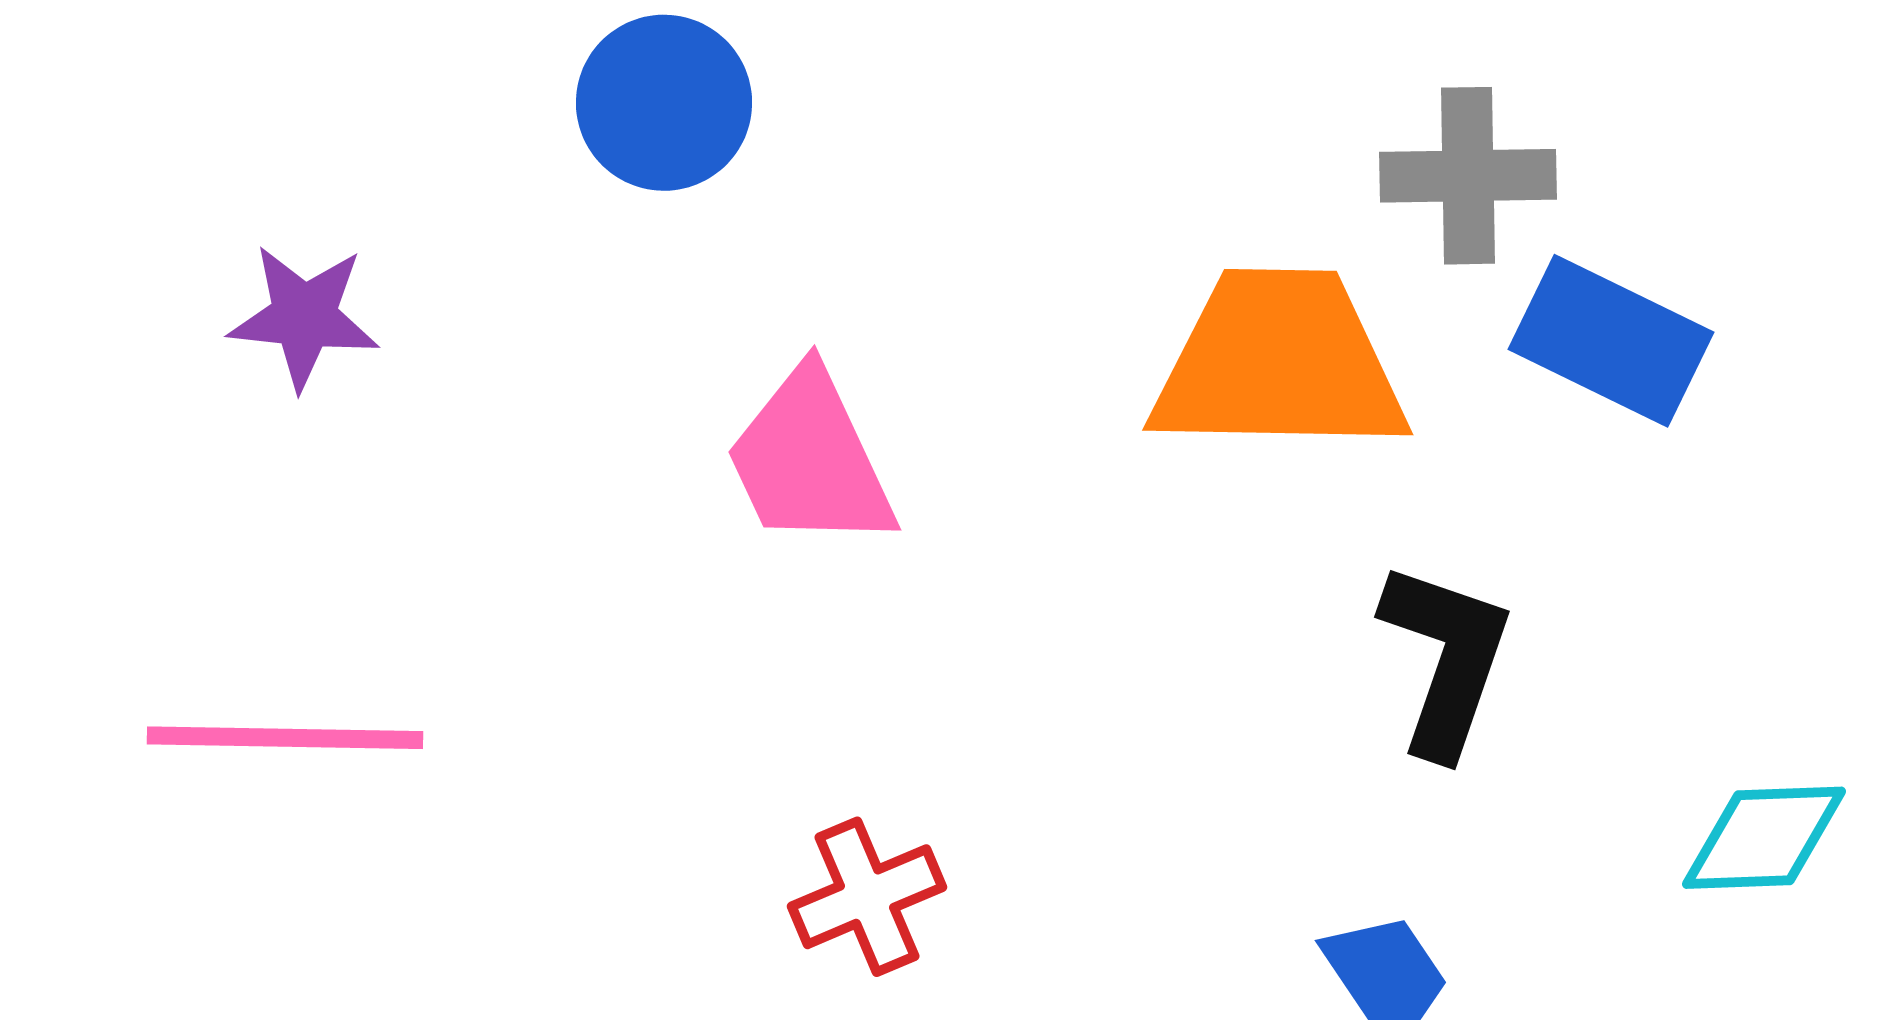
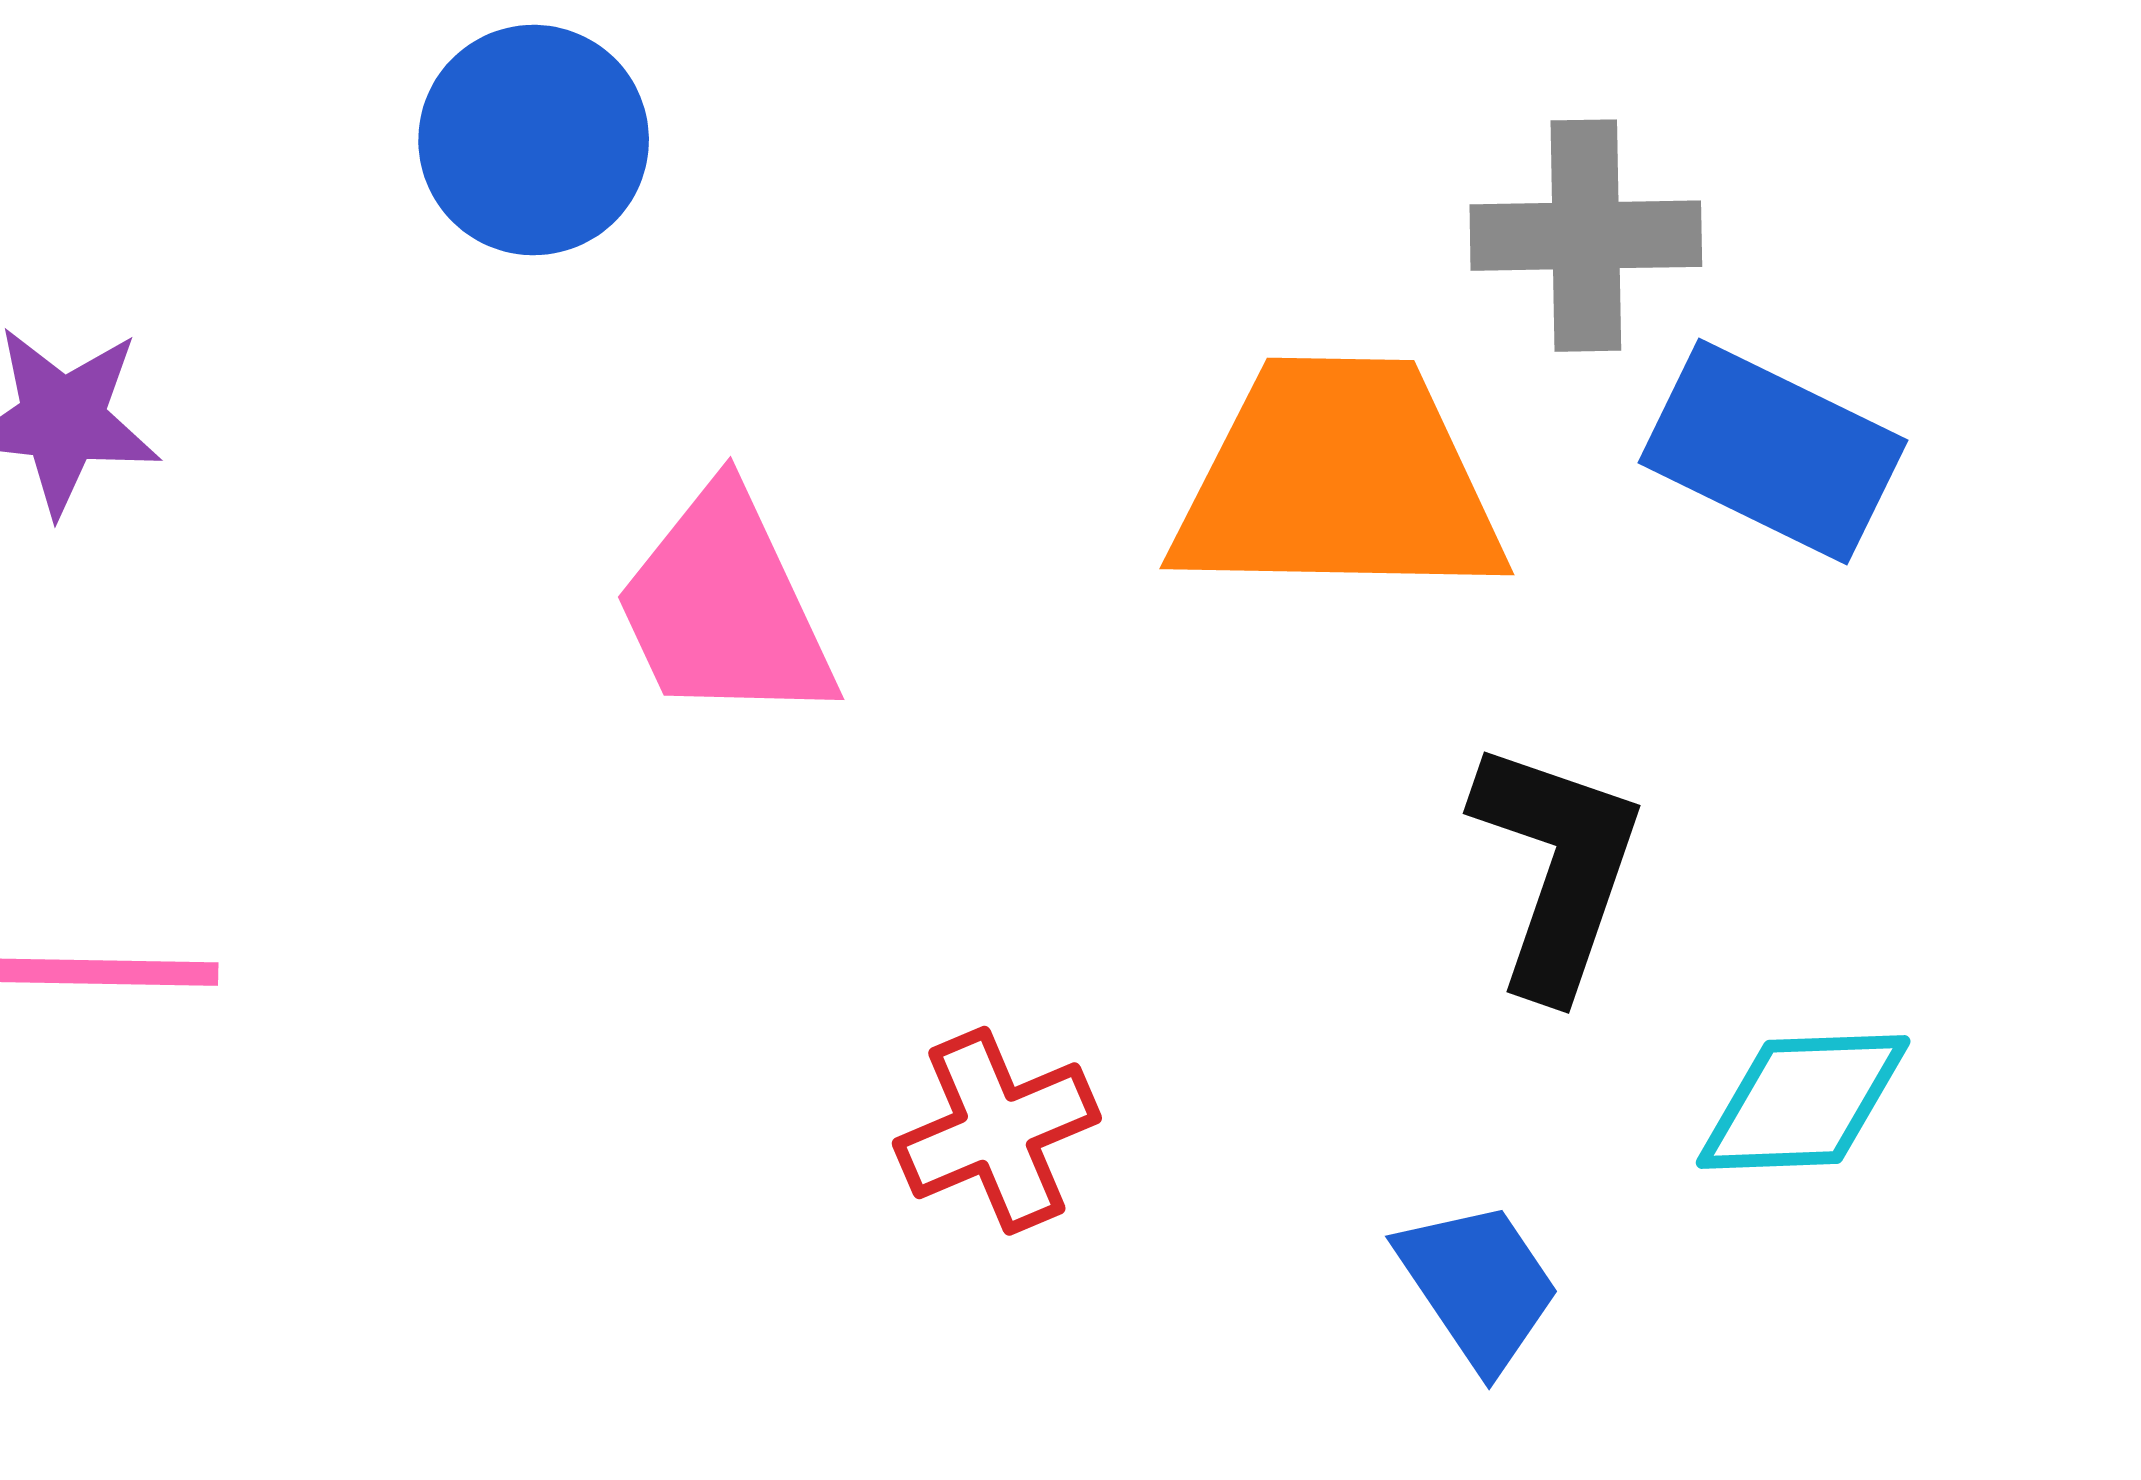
cyan diamond: (1764, 838) -> (1803, 1102), moved
red cross: (867, 897) -> (997, 1131), moved

